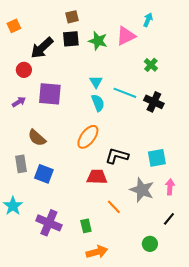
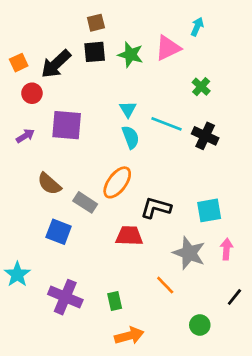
orange square: (14, 26) -> (19, 63), moved
gray rectangle: (21, 164) -> (85, 202), moved, turned -48
orange line: (114, 207) -> (165, 285), moved
black line: (169, 219) -> (234, 297), moved

